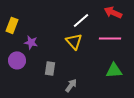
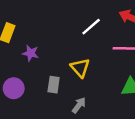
yellow triangle: (74, 41) -> (80, 68), moved
purple circle: (17, 60) -> (14, 88), moved

